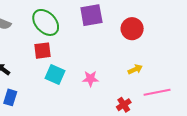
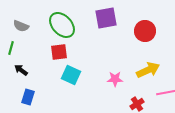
yellow arrow: (135, 69) -> (148, 70), size x1.6
pink star: (90, 79) -> (115, 79), moved

